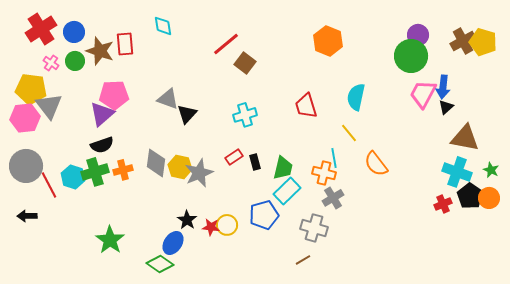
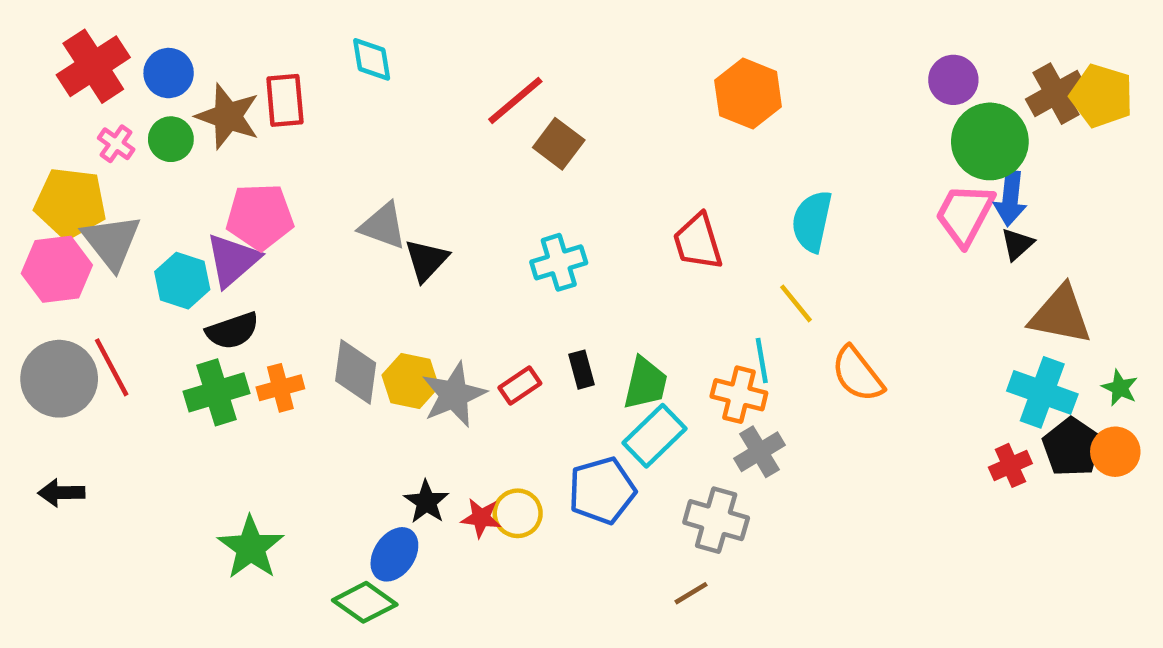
green circle: (411, 56) -> (990, 141), moved
red rectangle: (234, 157) -> (520, 386), moved
cyan hexagon: (73, 177) -> (182, 281), moved
red line: (49, 185) -> (112, 367), moved

